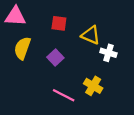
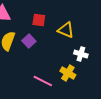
white cross: (108, 53) -> (81, 54), moved
purple square: (55, 58) -> (29, 41), moved

